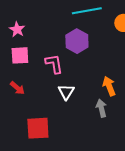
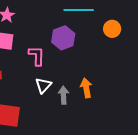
gray arrow: (101, 108) -> (64, 95), moved

